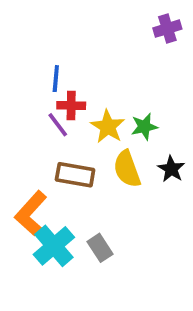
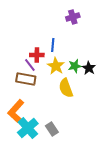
purple cross: (167, 29) -> (73, 17), moved
blue line: (56, 79) -> (53, 45), moved
black star: (171, 169) -> (89, 68), moved
brown rectangle: (75, 175) -> (26, 79), moved

